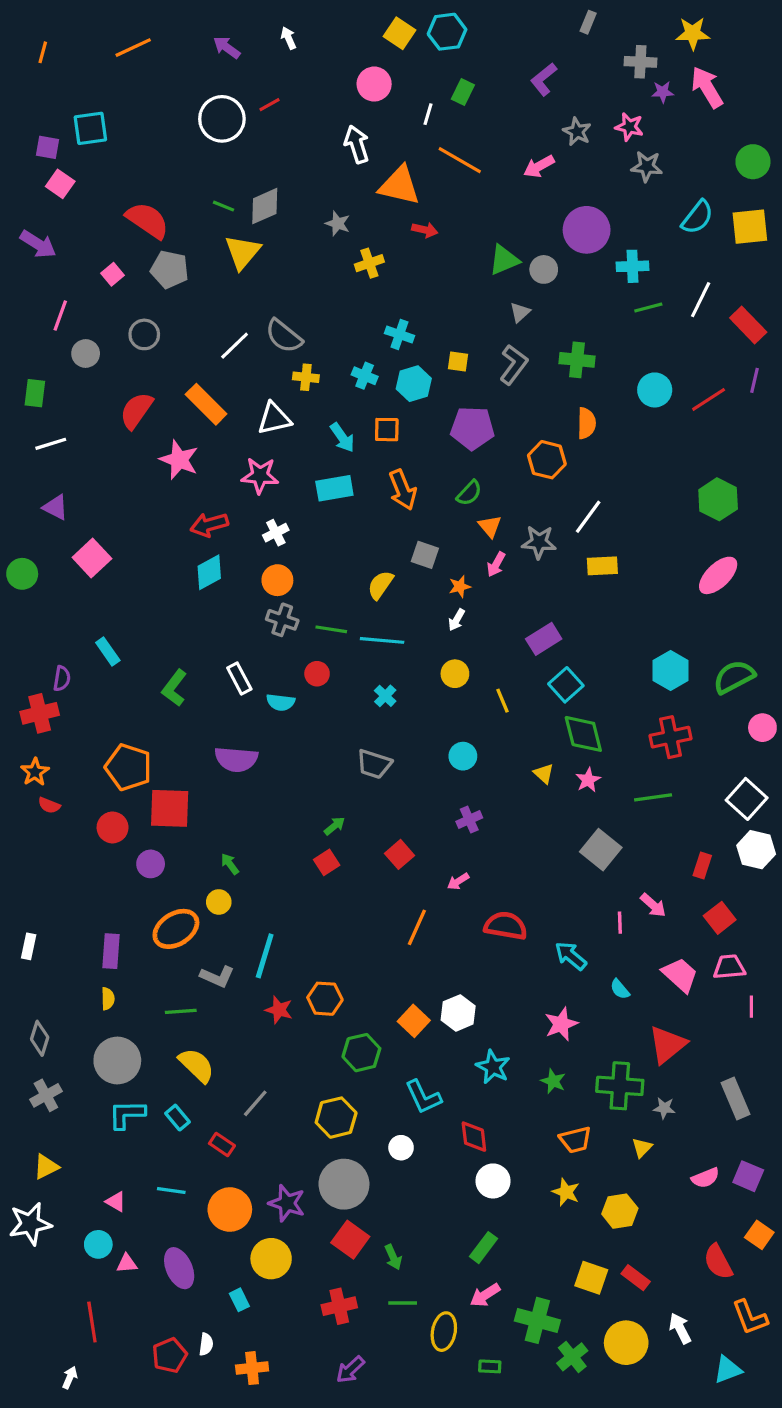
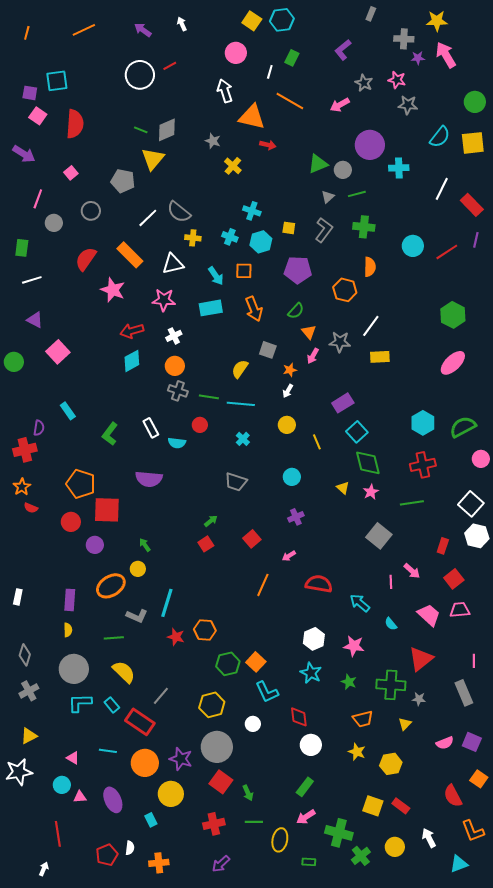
red semicircle: (147, 220) -> (75, 124), moved, turned 60
yellow cross: (369, 263) -> (233, 166), turned -30
gray pentagon: (170, 269) -> (123, 181), moved
green line: (648, 308) -> (357, 194), moved
pink line: (751, 1007) -> (474, 661), moved
white hexagon: (458, 1013) -> (314, 639), moved
orange square: (414, 1021) -> (256, 662), moved
pink star: (561, 1024) -> (354, 646), turned 30
red rectangle: (222, 1145) -> (140, 722), size x1.8
yellow circle: (626, 1343) -> (395, 847), size x0.7

